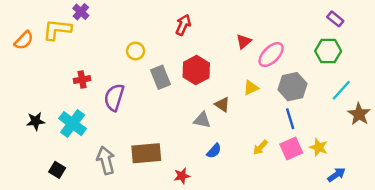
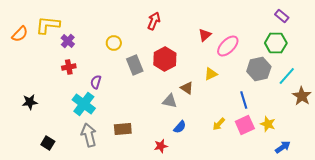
purple cross: (81, 12) -> (68, 41), moved
gray hexagon: (292, 87) -> (259, 69), moved
purple semicircle: (114, 97) -> (96, 82), size x0.6
cyan cross: (73, 124) -> (84, 104), moved
brown rectangle: (146, 153) -> (123, 129), size x0.7
red star: (182, 176) -> (161, 146), moved

